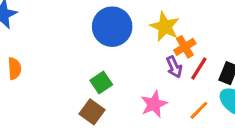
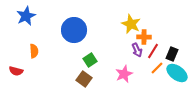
blue circle: (112, 27) -> (74, 30), moved
orange cross: (185, 47) -> (144, 37), turned 32
orange line: (199, 110) -> (157, 68), moved

